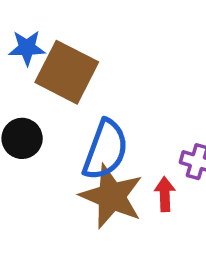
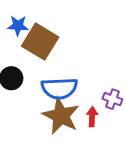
blue semicircle: (105, 150) -> (59, 88), turned 63

